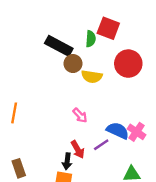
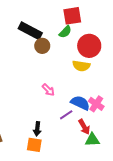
red square: (108, 28) -> (72, 16), turned -30
green semicircle: (91, 39) -> (65, 32), moved, turned 40
yellow semicircle: (92, 76) -> (81, 66), moved
red arrow: (78, 149) -> (84, 127), moved

